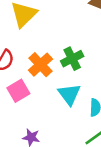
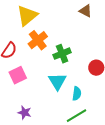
orange cross: (40, 65) -> (38, 40), moved

